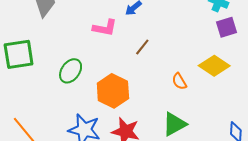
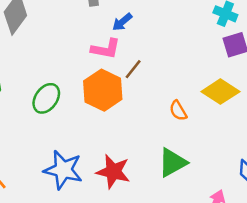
pink L-shape: (105, 28) -> (106, 49), moved
orange hexagon: (113, 91) -> (103, 90), moved

